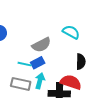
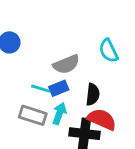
cyan semicircle: (71, 32) -> (109, 51), turned -150
black semicircle: (81, 62) -> (93, 94), moved

